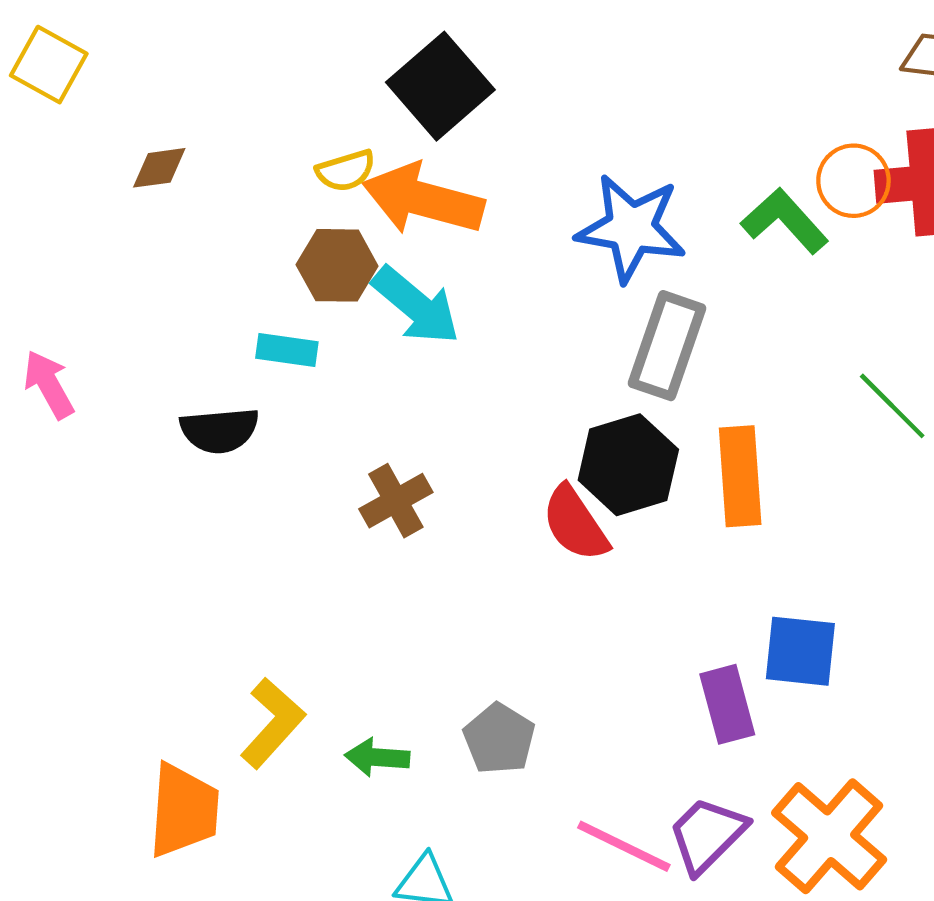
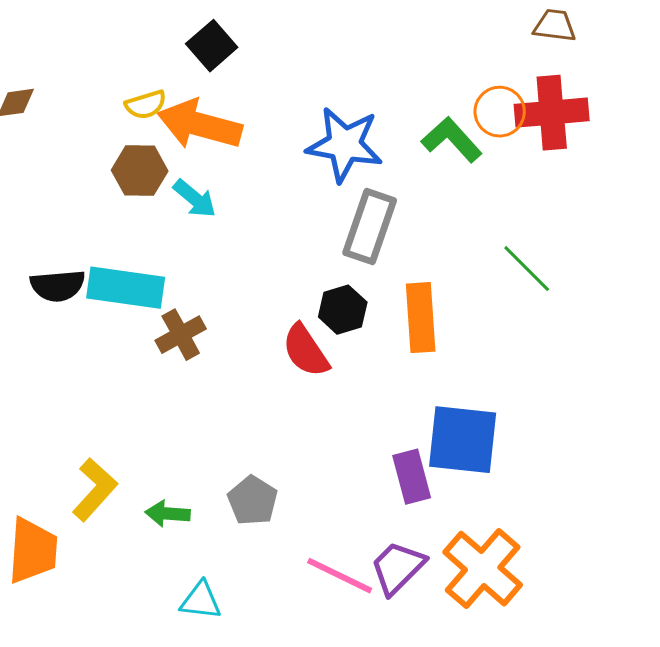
black square: (440, 86) -> (212, 46), size x0.7
cyan arrow: (416, 306) -> (195, 199), size x0.7
cyan rectangle: (287, 350) -> (126, 288), moved, size x1.8
black hexagon: (628, 465) -> (343, 310), size x0.7
blue square: (800, 651) -> (463, 440), size x1.4

